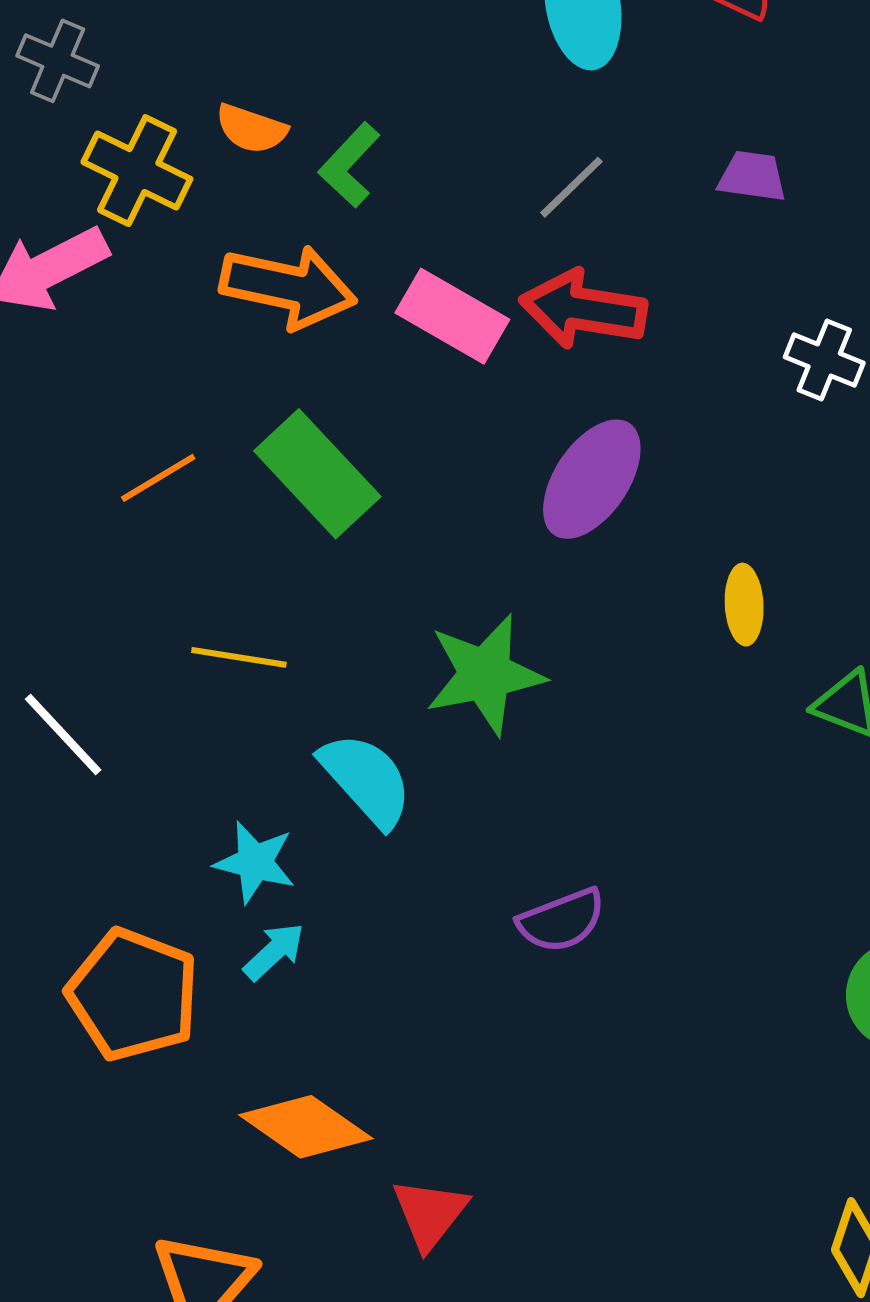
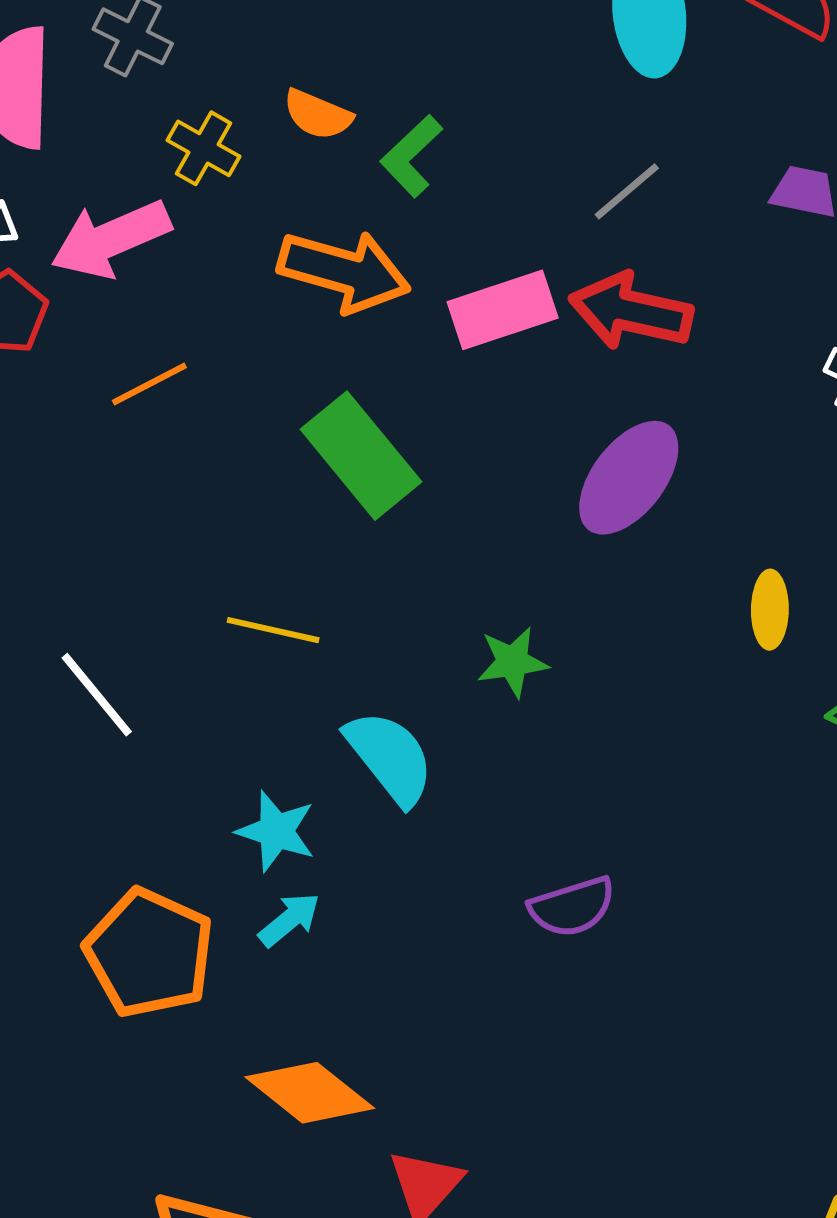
yellow cross: (137, 171) -> (204, 148), size x0.7
pink rectangle: (452, 316) -> (503, 310), turned -52
orange line: (158, 478) -> (149, 384), moved
green star: (485, 674) -> (513, 662), size x0.6

